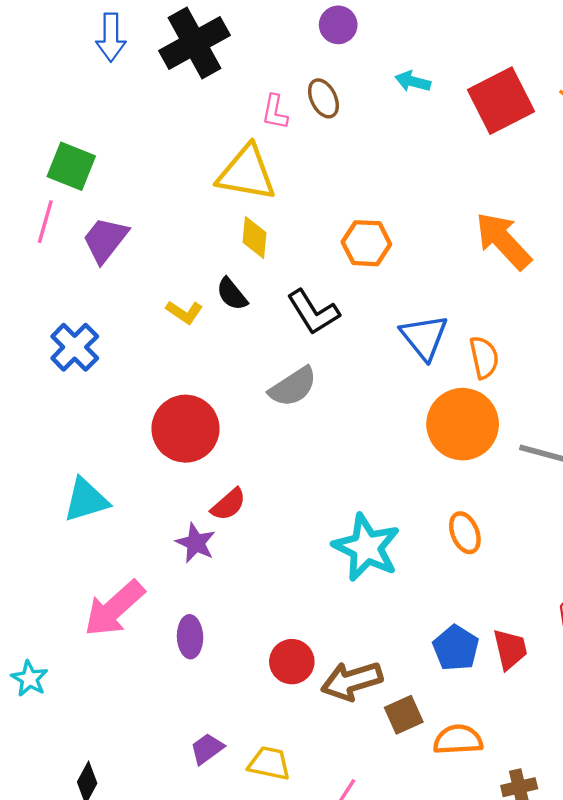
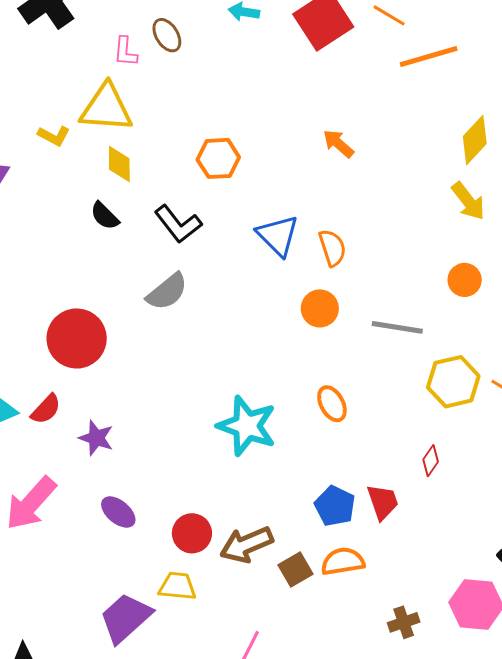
orange arrow: (503, 241) -> (338, 144), size x0.6
yellow L-shape: (184, 312) -> (54, 136), moved
orange circle: (463, 424) -> (320, 308), size x0.6
red semicircle: (228, 504) -> (46, 409), moved
purple ellipse: (190, 637) -> (118, 512), moved, turned -42
orange semicircle: (458, 740) -> (343, 561), moved
purple trapezoid: (207, 749) -> (126, 618), size x1.8
yellow trapezoid: (269, 763) -> (177, 586), moved

